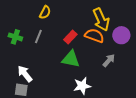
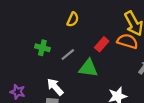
gray line: (38, 37) -> (68, 54), moved, turned 32
green triangle: (71, 59) -> (88, 68), moved

